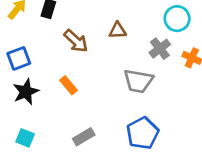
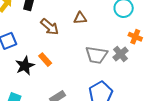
gray cross: (160, 49) -> (120, 54), moved
black star: (26, 92) -> (25, 66), moved

